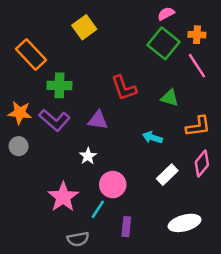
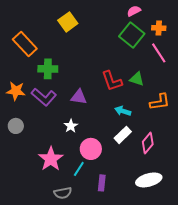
red L-shape: (124, 88) -> (112, 81), moved
gray circle: (19, 146) -> (16, 126), moved
pink diamond: (202, 163) -> (148, 143), moved
white rectangle: (167, 175) -> (123, 135), moved

